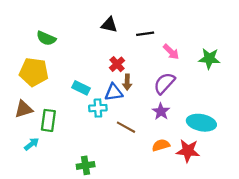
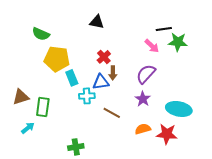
black line: (145, 34) -> (164, 29), moved
green star: (209, 59) -> (178, 42), moved
yellow pentagon: (34, 72) -> (57, 59), moved
cyan rectangle: (81, 88) -> (72, 78), turned 42

